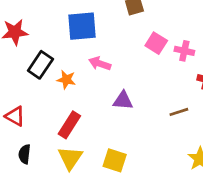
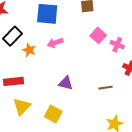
pink arrow: (100, 64) -> (55, 43), turned -49
purple triangle: (123, 101) -> (66, 83), moved
red rectangle: (69, 125) -> (14, 81), moved, turned 42

